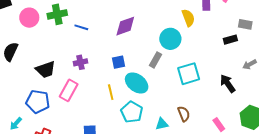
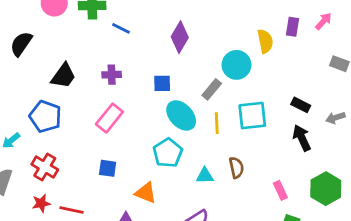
purple diamond: (125, 26) -> (180, 37), turned -50
black rectangle: (230, 40) -> (301, 105), moved, turned 32
black trapezoid: (46, 69) -> (63, 76), turned -45
pink rectangle: (69, 90) -> (109, 118), moved
yellow line: (111, 92) -> (217, 123), moved

